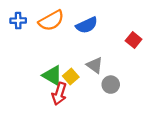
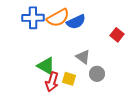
blue cross: (18, 21) -> (33, 18), moved, size x1.5
orange semicircle: (51, 21) -> (58, 18), moved
yellow square: (71, 77) -> (69, 79), moved, turned -32

